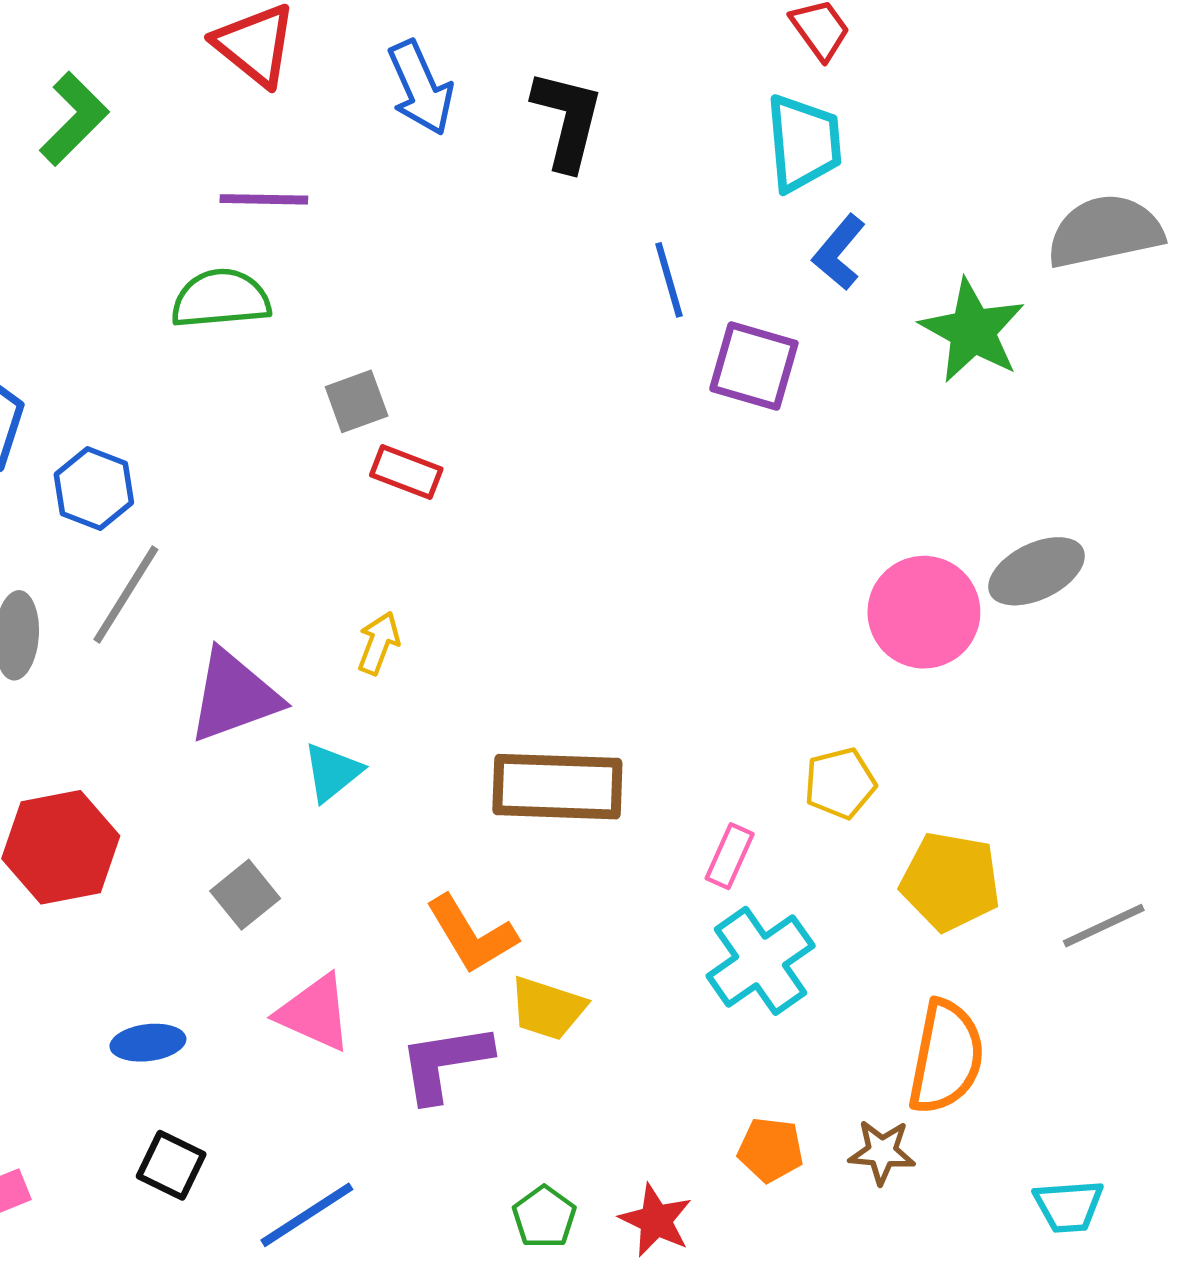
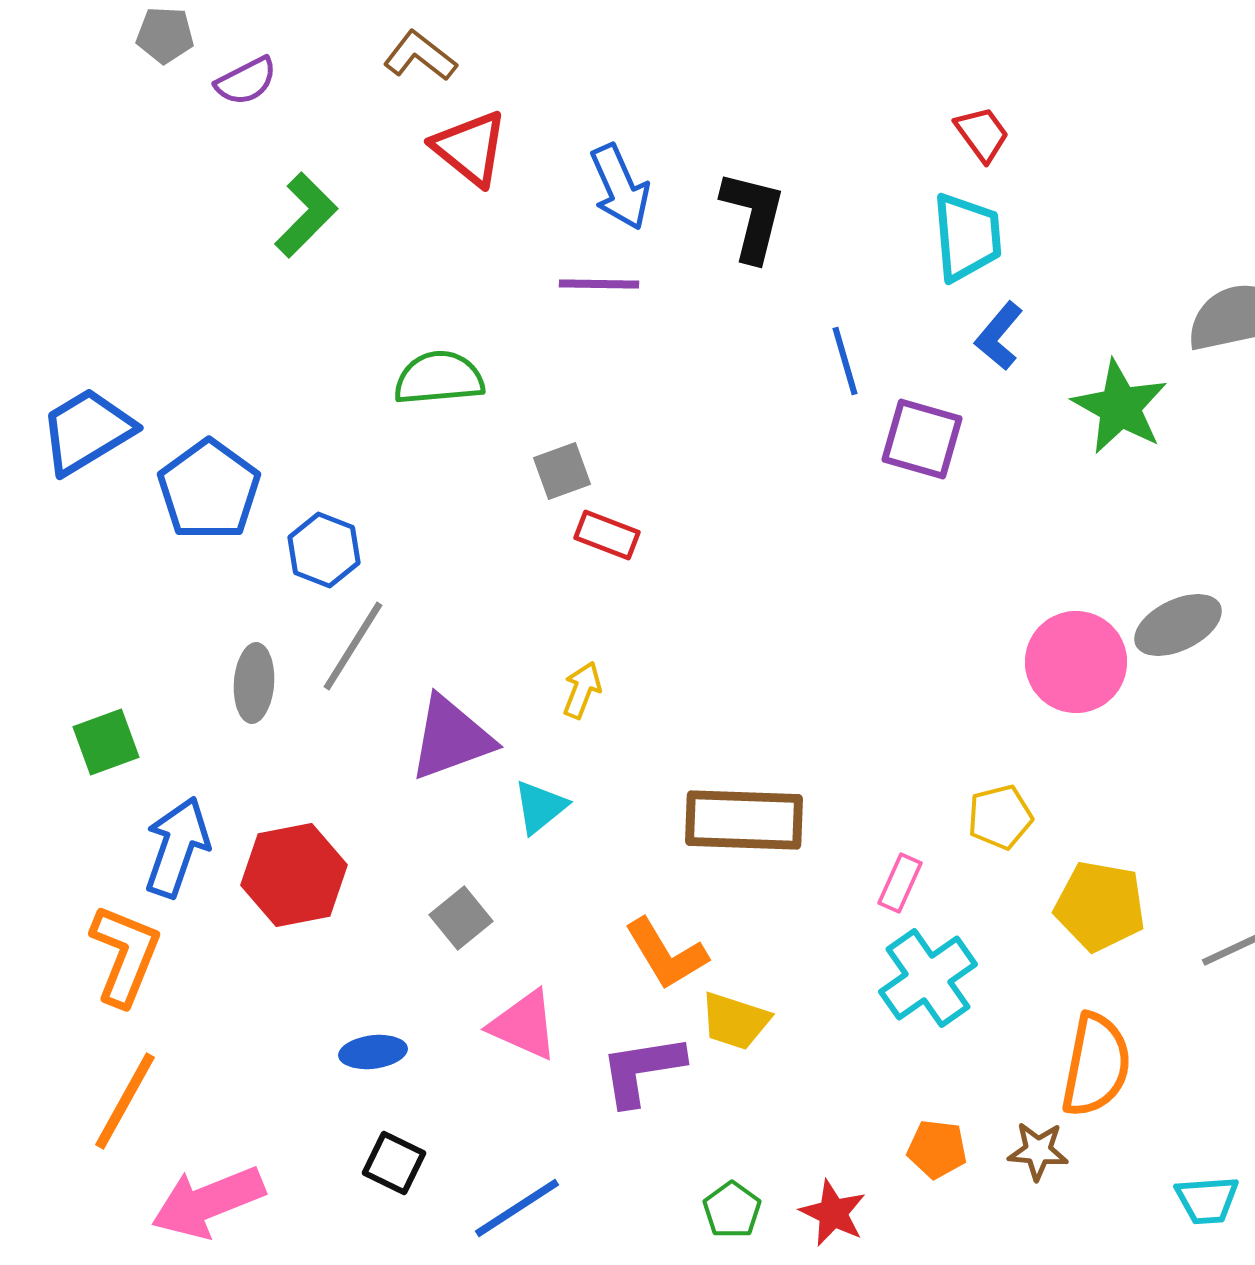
purple line: (264, 199) -> (599, 284), moved

